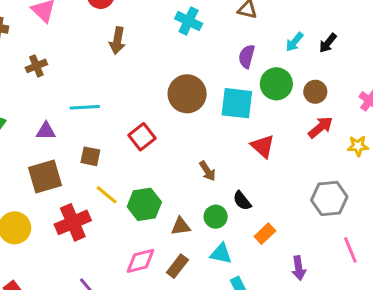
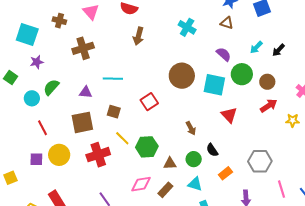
purple semicircle: (247, 56) -> (224, 54), turned 112
brown cross: (36, 66) -> (83, 48), size x1.5
gray hexagon: (329, 199) -> (260, 161), moved

